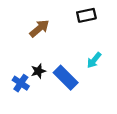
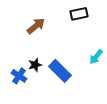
cyan arrow: (94, 60) -> (96, 57), moved

